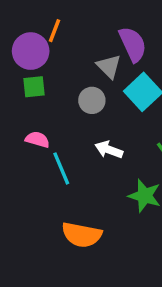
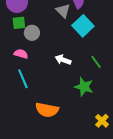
gray circle: (92, 100) -> (32, 33), moved
cyan line: (61, 168) -> (23, 79), moved

